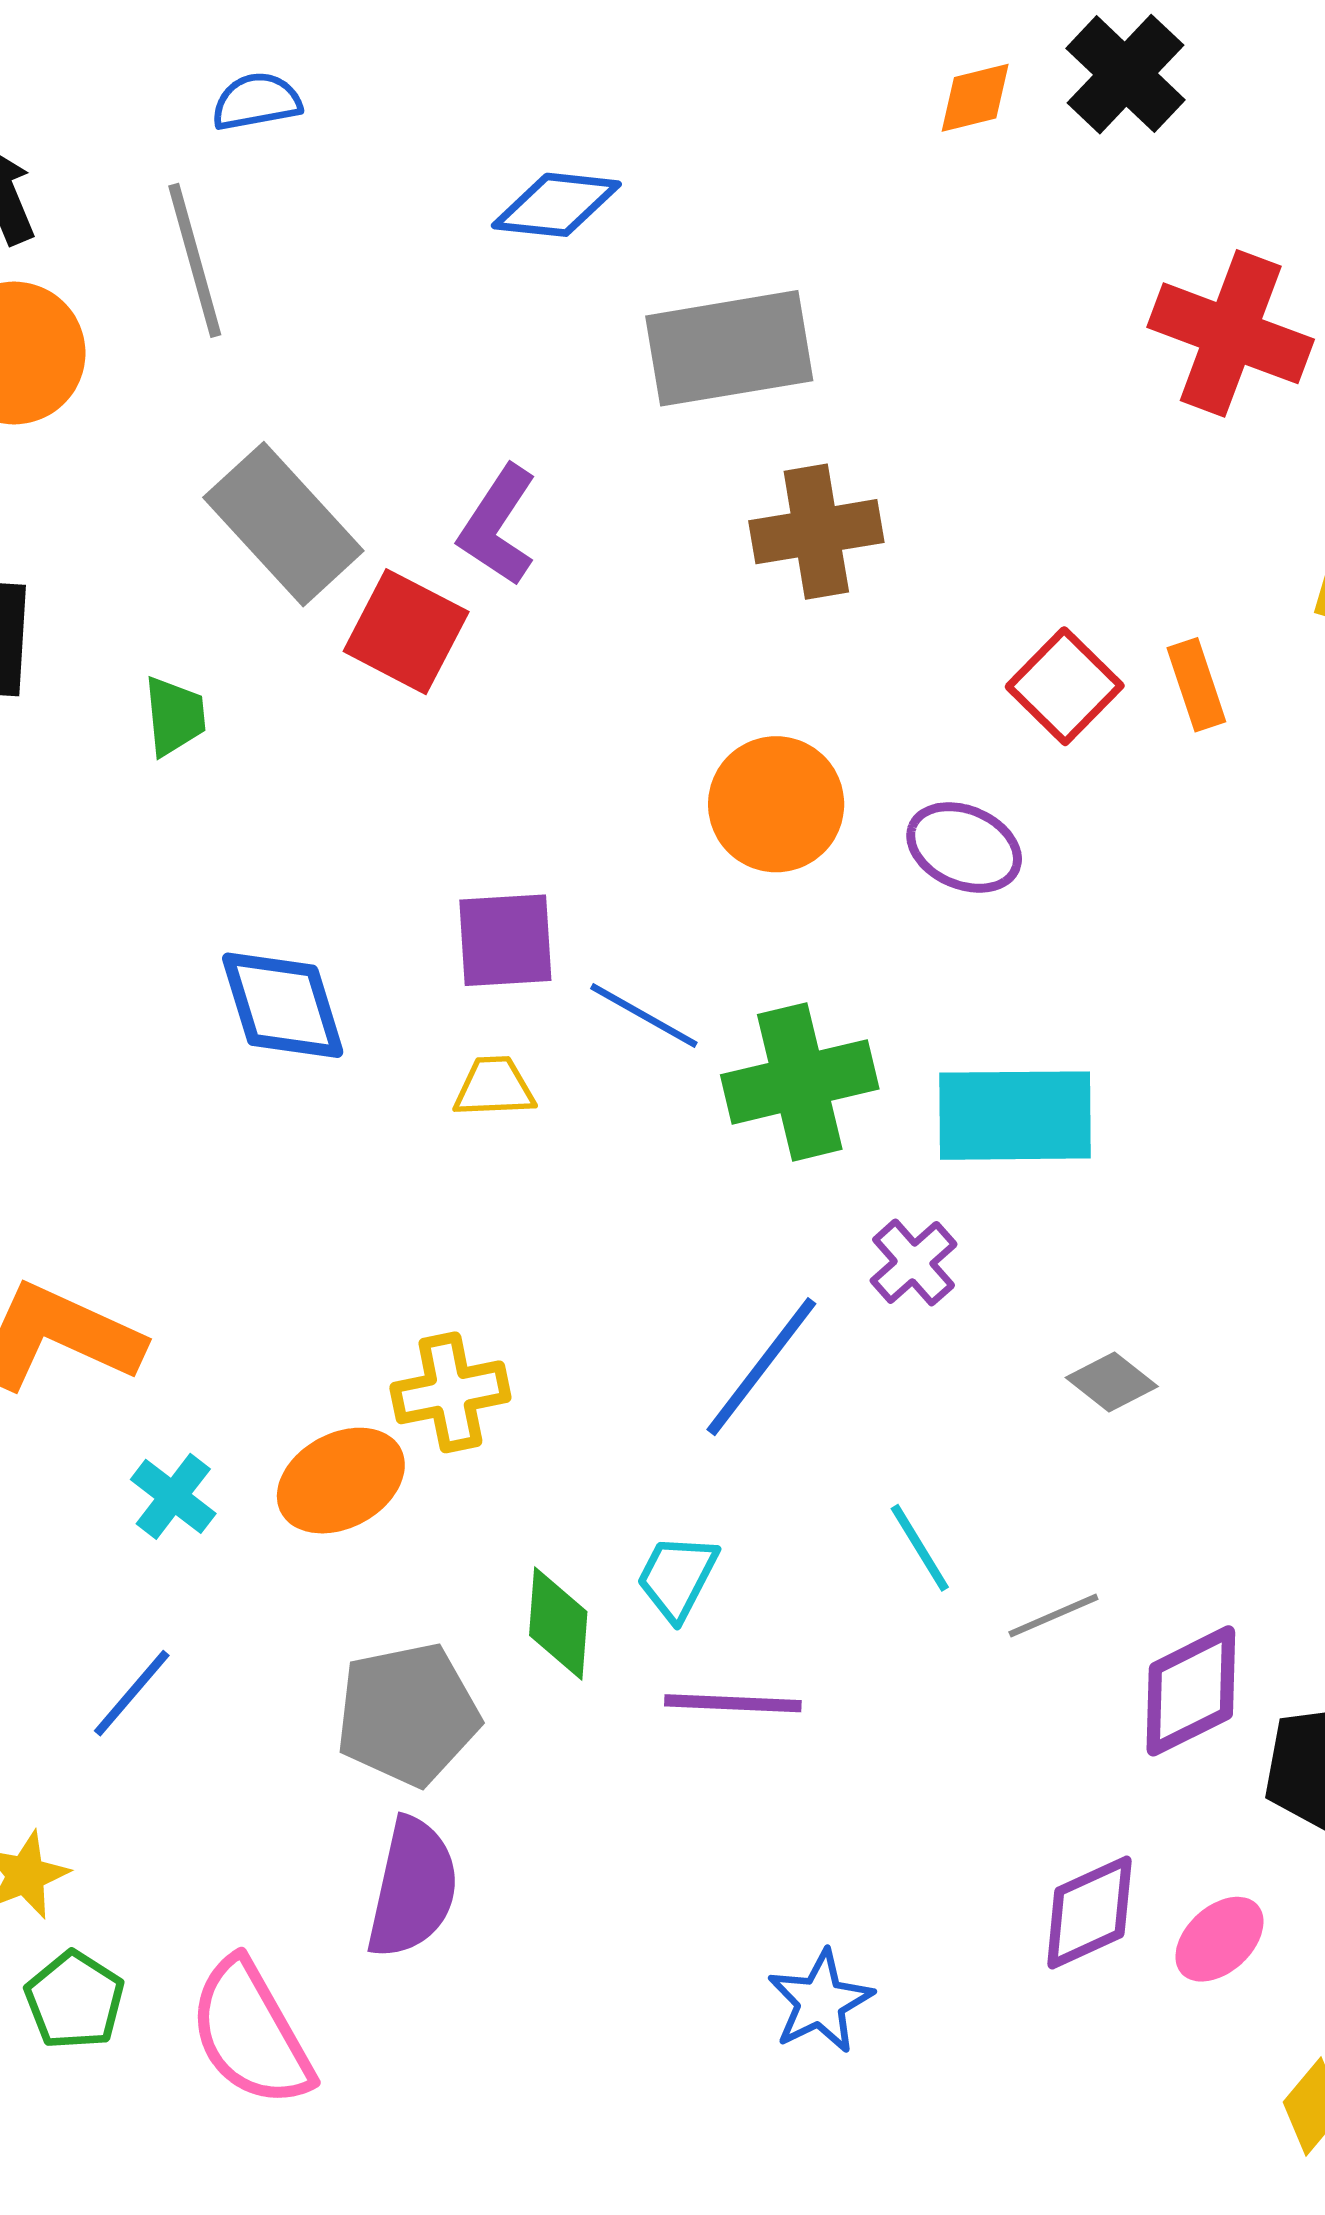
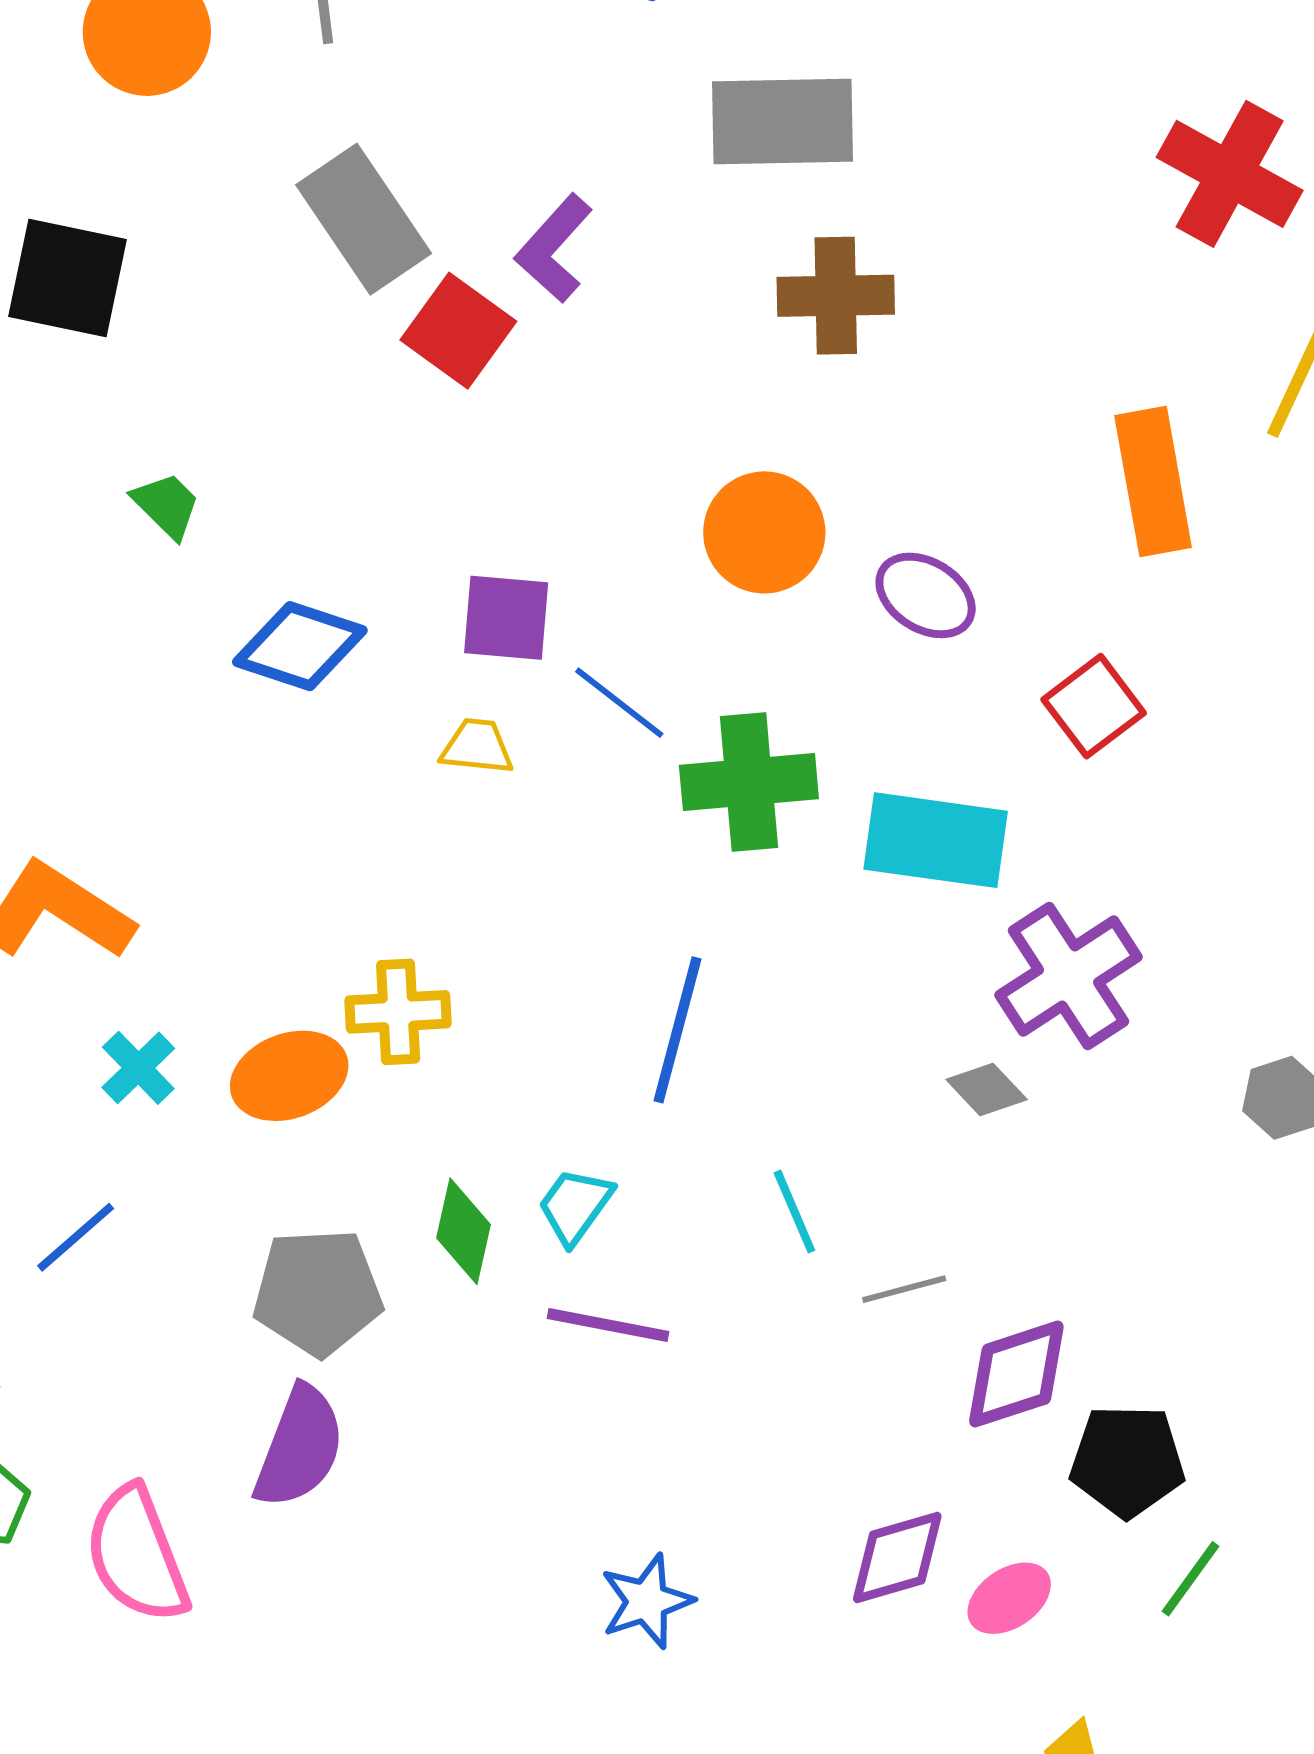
orange rectangle: (1196, 685) -> (1153, 481), size x1.8
red square: (1065, 686) -> (1094, 706), moved
green trapezoid: (175, 716) -> (166, 505), moved, turned -48
blue diamond: (283, 1005) -> (300, 646), turned -63
purple cross: (914, 1262) -> (1069, 976), moved, size x1.8
blue line: (761, 1367) -> (678, 1030), turned -31

